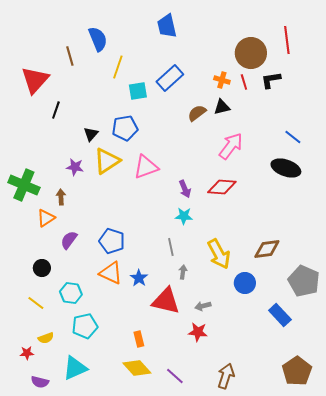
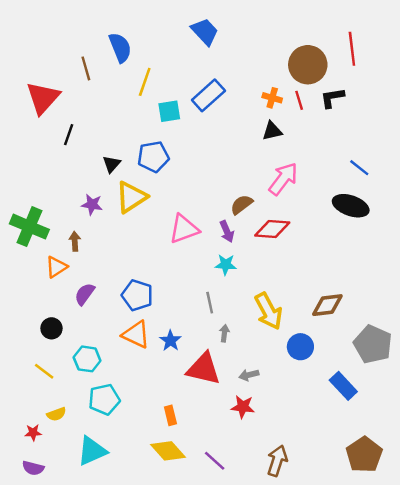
blue trapezoid: (167, 26) -> (205, 32), turned 150
brown semicircle: (197, 113) -> (242, 204), moved
pink triangle: (146, 167) -> (184, 229), moved
purple semicircle: (40, 382) -> (33, 468), moved

